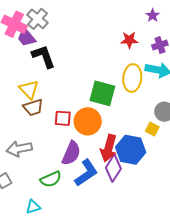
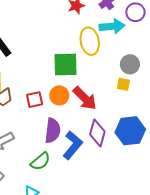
orange circle: (88, 121) -> (59, 95), size x0.7
red arrow: (109, 148) -> (85, 98), moved, turned -44
blue hexagon: (131, 150) -> (130, 131), moved

